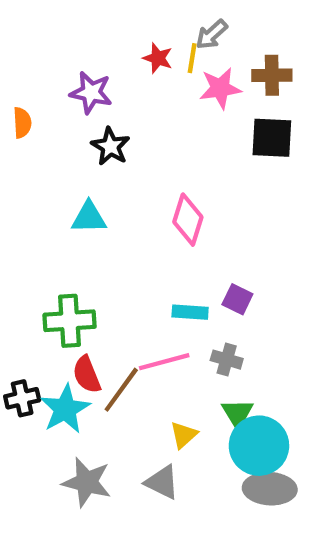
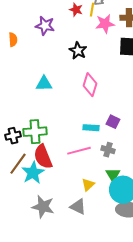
black star: (110, 146) -> (78, 51), moved
red semicircle: (87, 375) -> (43, 157), size x1.4
brown line: (121, 390) -> (18, 164), moved
black cross: (22, 398) -> (13, 136), moved

